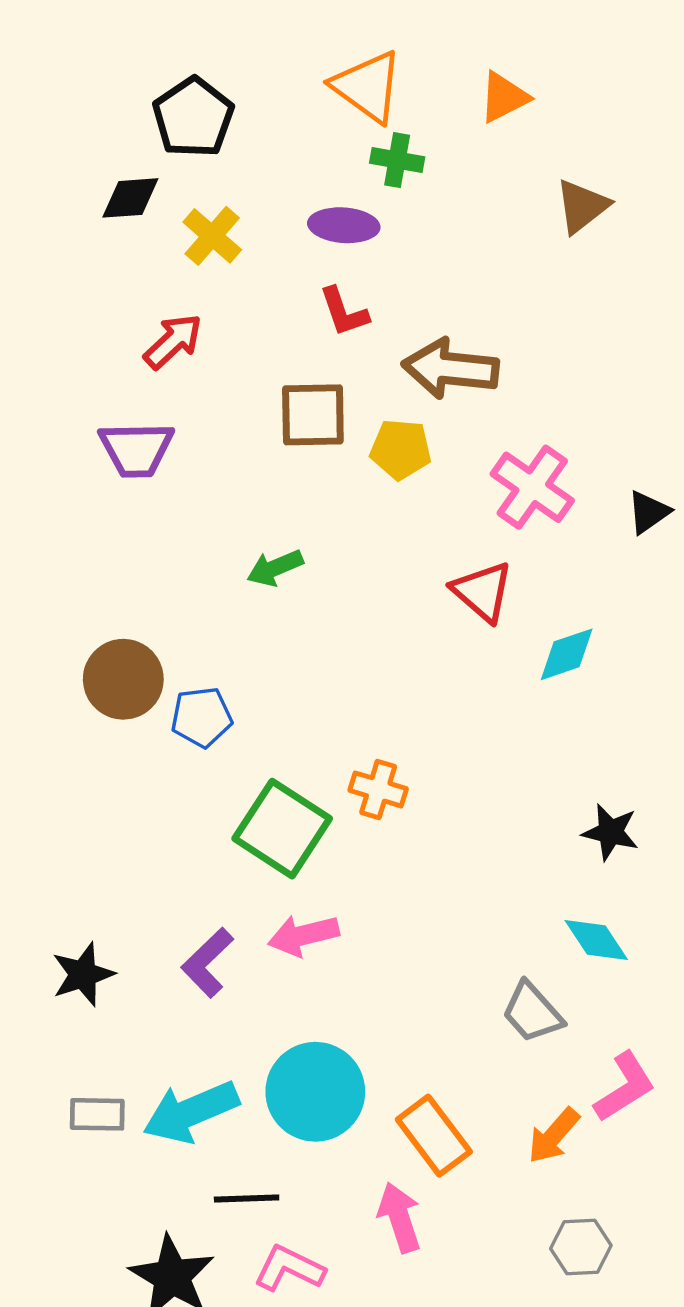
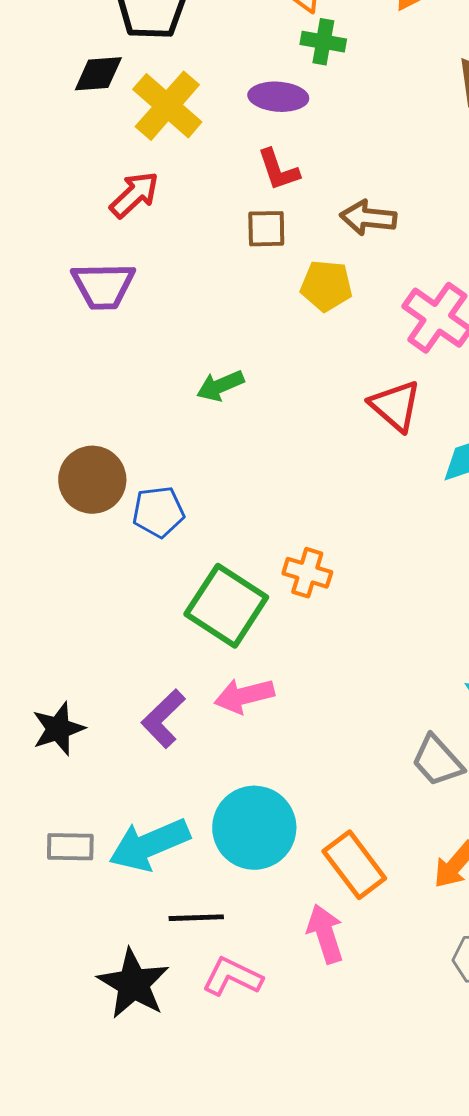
yellow cross: (212, 236) -> (167, 106), size x1.4
brown arrow: (450, 369) -> (368, 218), size x0.7
brown square: (313, 415) -> (266, 229), moved, size x0.7

